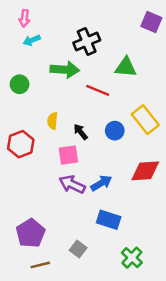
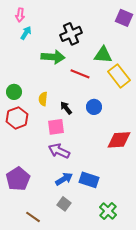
cyan arrow: (32, 40) -> (26, 33), turned 144
green circle: (20, 84) -> (14, 92), moved
yellow rectangle: (145, 120) -> (119, 76), moved
blue arrow: (101, 183) -> (64, 179), moved
purple pentagon: (31, 233) -> (18, 179), moved
brown line: (40, 265) -> (33, 217), turned 49

